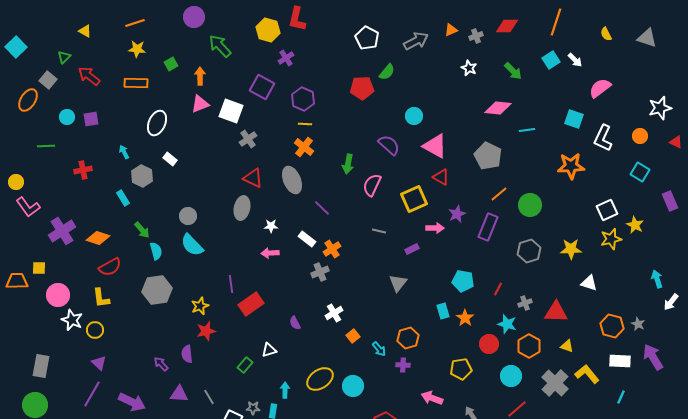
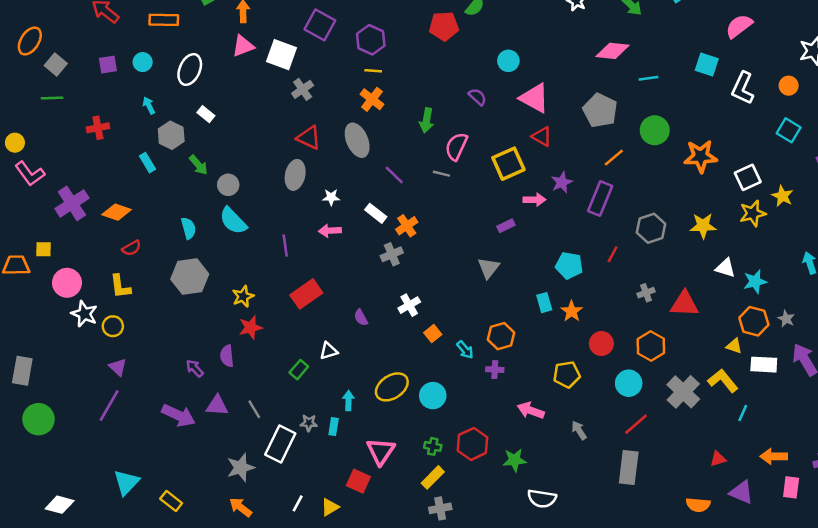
gray square: (48, 80) -> (56, 65), moved
cyan circle: (67, 117) -> (143, 62), moved
purple semicircle: (389, 145) -> (477, 97), size x0.7
orange star: (571, 166) -> (701, 156), moved
green circle: (530, 205) -> (655, 130), moved
green arrow: (142, 230) -> (198, 165), moved
gray line: (379, 231) -> (441, 174), moved
red semicircle: (110, 267) -> (131, 248), size x0.7
purple line: (231, 284) -> (285, 246), moved
red line: (498, 289) -> (613, 254), moved
cyan star: (507, 324) -> (755, 282), moved, turned -30
yellow triangle: (567, 346) -> (734, 346), moved
gray rectangle: (41, 366) -> (22, 371), moved
cyan line: (621, 397) -> (743, 413), moved
purple arrow: (132, 402) -> (179, 415), moved

